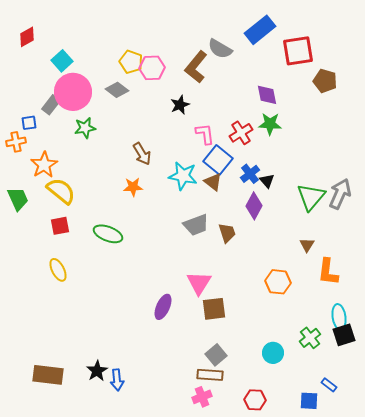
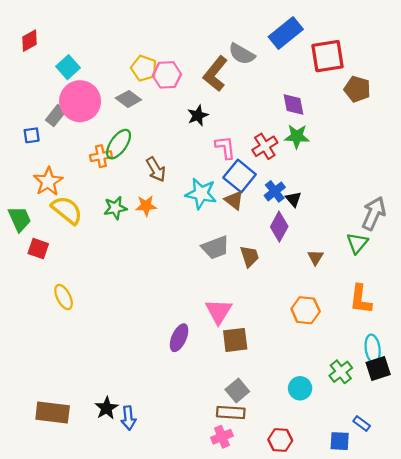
green star: (85, 128) -> (115, 208), moved
orange cross: (16, 142) -> (101, 156), moved
green triangle: (311, 197) -> (357, 243), moved, size x0.7
red square: (60, 226) -> (38, 249), moved, turned 30
green ellipse: (108, 234) -> (119, 144), moved, turned -76
brown triangle: (307, 245) -> (315, 257), moved

